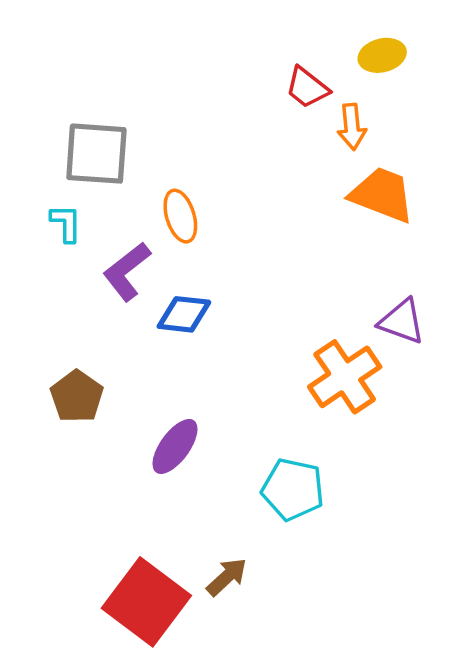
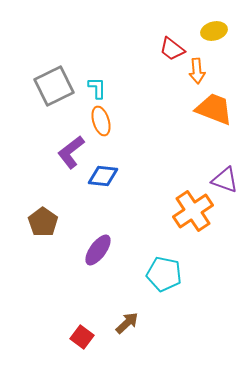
gray square: (96, 154) -> (54, 86), turned -30
cyan L-shape: (66, 223) -> (97, 88), moved
red square: (146, 602) -> (82, 337), size x0.5

